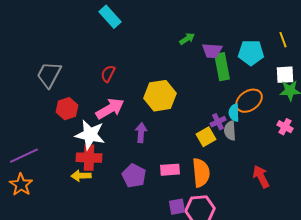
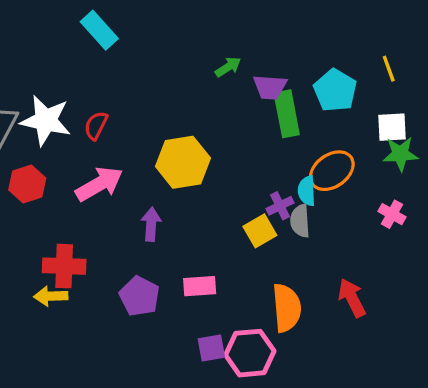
cyan pentagon: (251, 53) -> (335, 90), turned 30
white star: (90, 135) -> (46, 120), moved
orange semicircle: (201, 173) -> (287, 308), moved

